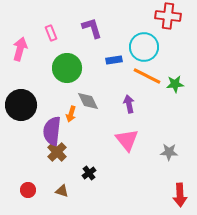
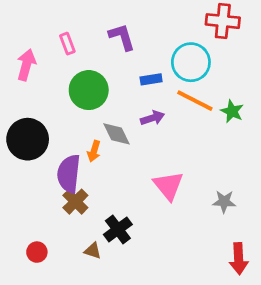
green star: (175, 84) -> (232, 111), turned 30
purple arrow: (129, 104) -> (152, 118), moved, turned 84
black cross: (89, 173) -> (118, 229), size x1.5
brown triangle: (62, 191) -> (93, 251), moved

